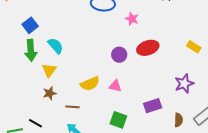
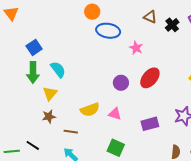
red ellipse: (148, 48) -> (150, 78), turned -35
purple rectangle: (153, 106) -> (150, 124), moved

